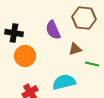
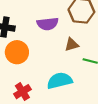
purple semicircle: (53, 30) -> (48, 24), turned -72

